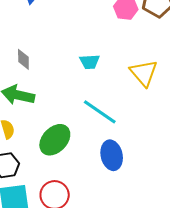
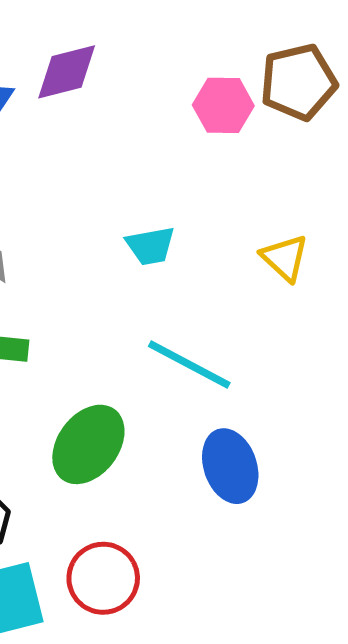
yellow triangle: (144, 73) -> (285, 258), size x0.7

